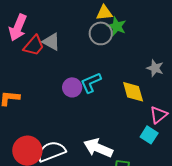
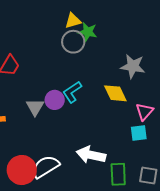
gray triangle: (51, 42) -> (35, 107), moved, turned 42
gray star: (155, 68) -> (133, 66), size x1.4
cyan square: (149, 135) -> (139, 133), turned -30

